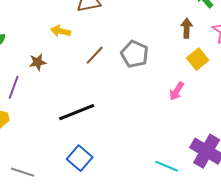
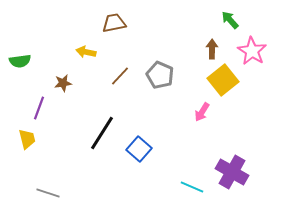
yellow square: (198, 59) -> (223, 80), size x1.4
black line: (77, 112) -> (102, 133), turned -36
blue square: (80, 158) -> (139, 149), moved

